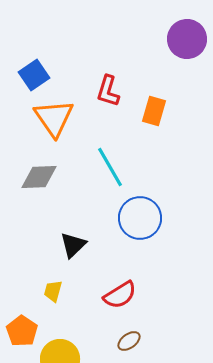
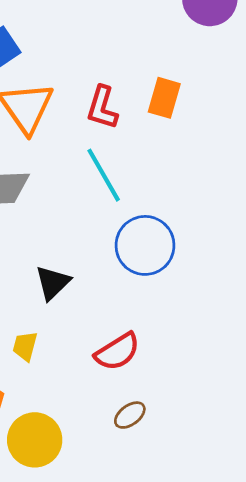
red L-shape: (108, 91) -> (102, 107), moved

